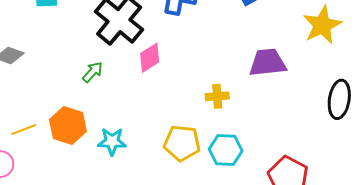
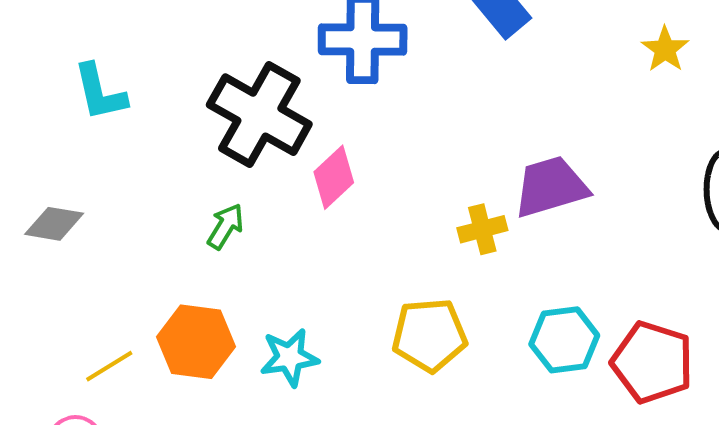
yellow star: (322, 25) -> (665, 49), size x0.6
purple trapezoid: (268, 63) -> (551, 187), moved
cyan hexagon: (226, 150) -> (564, 340), moved

